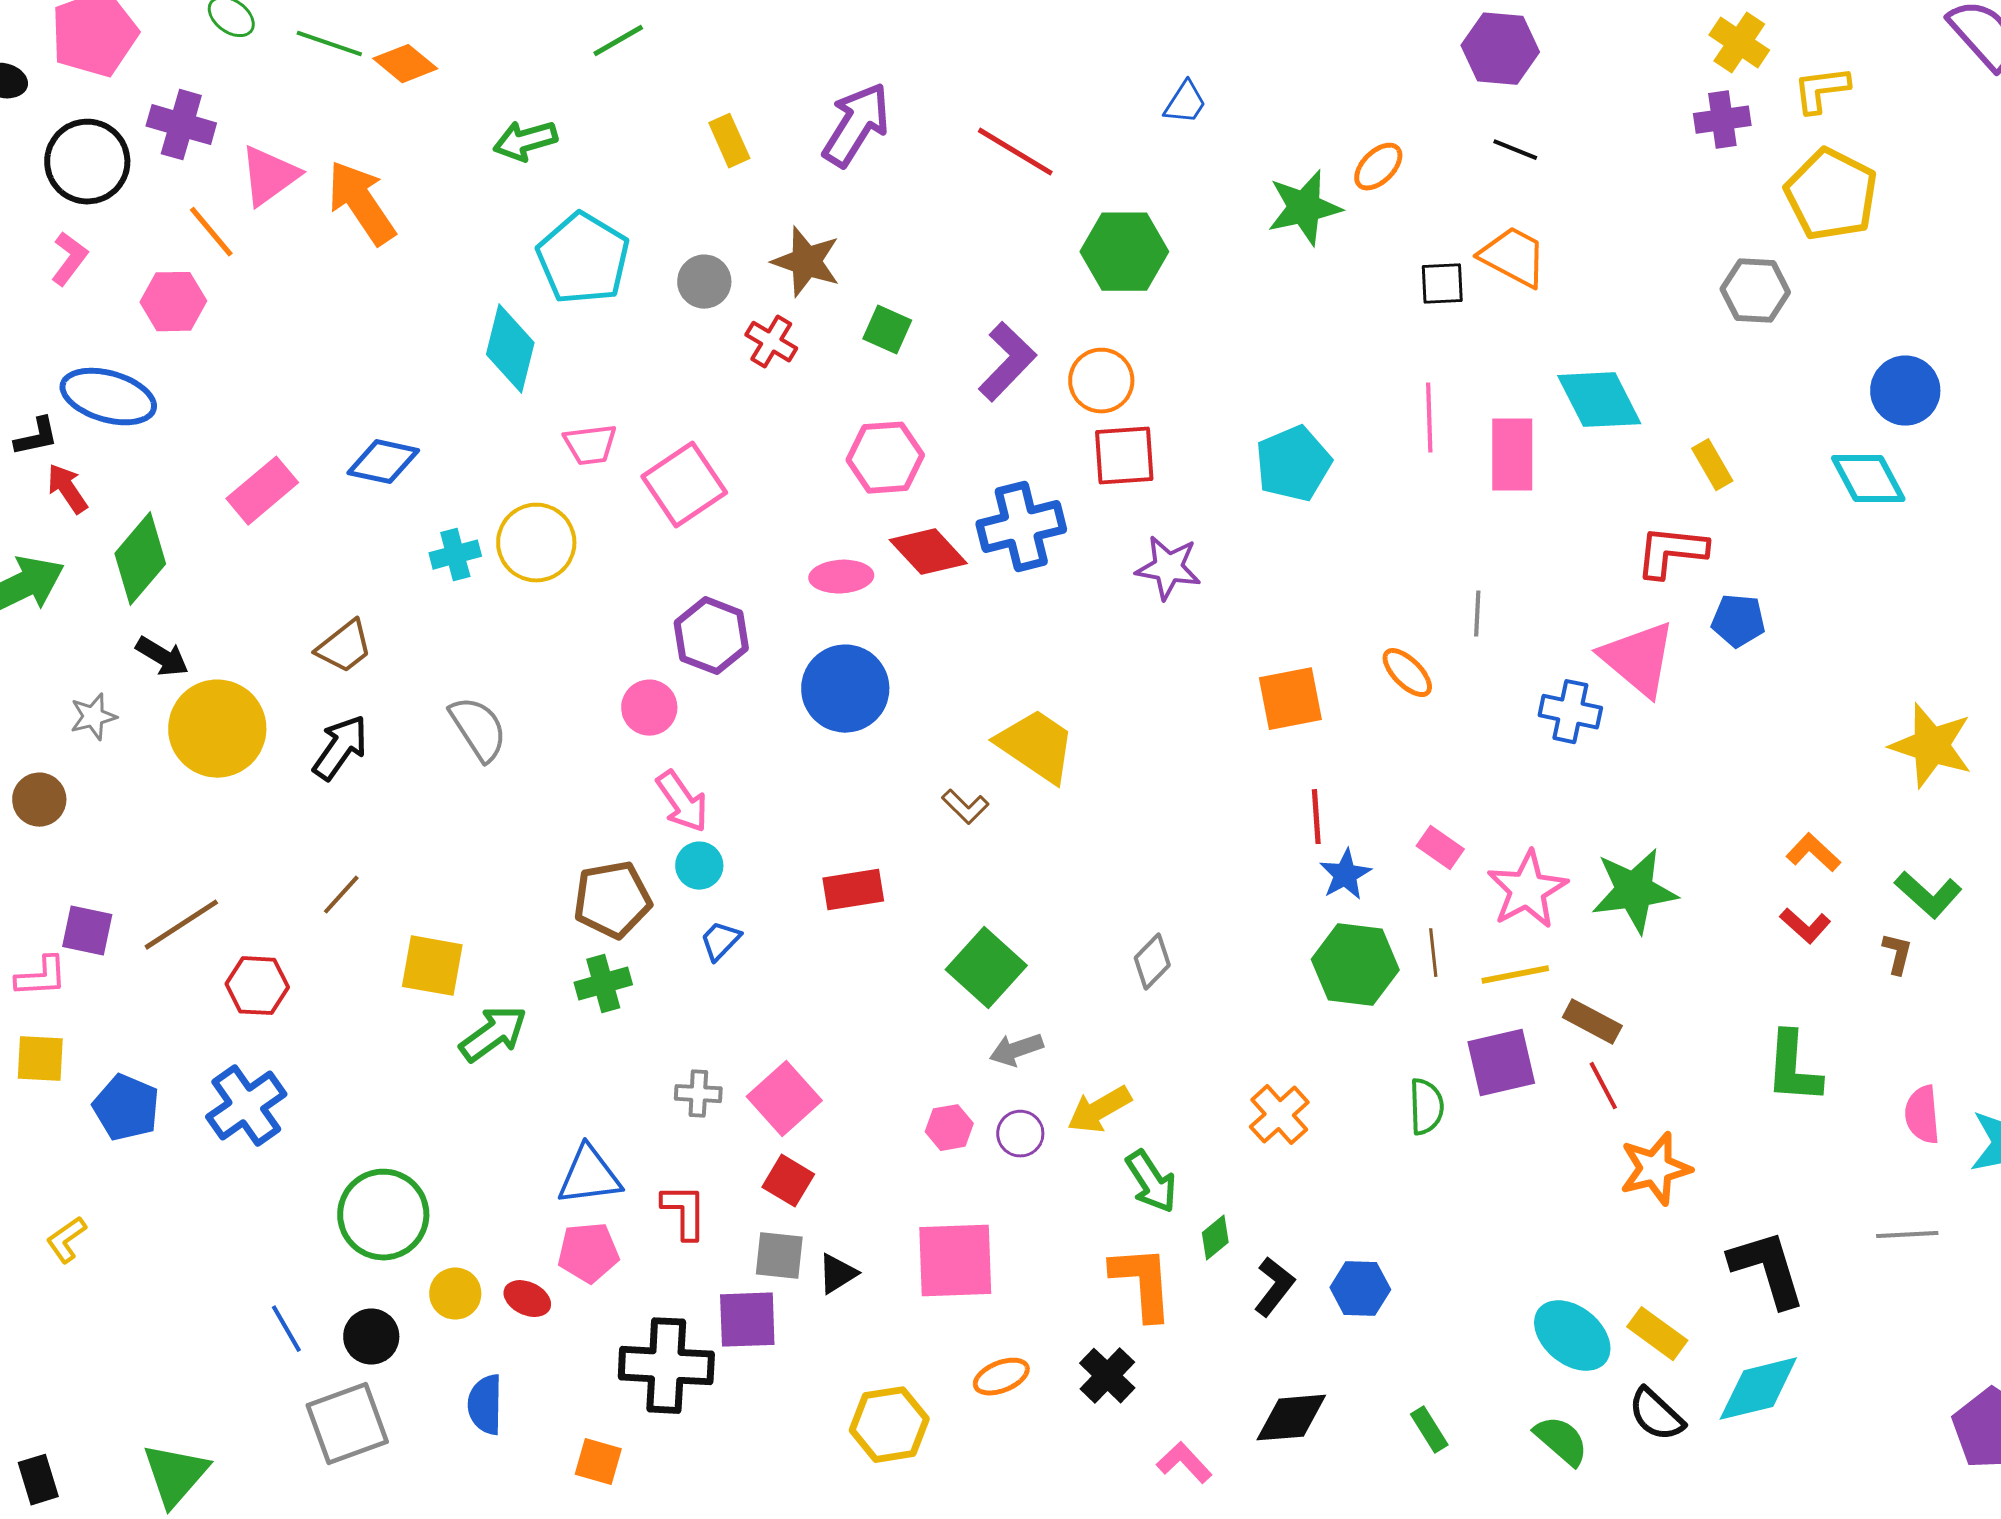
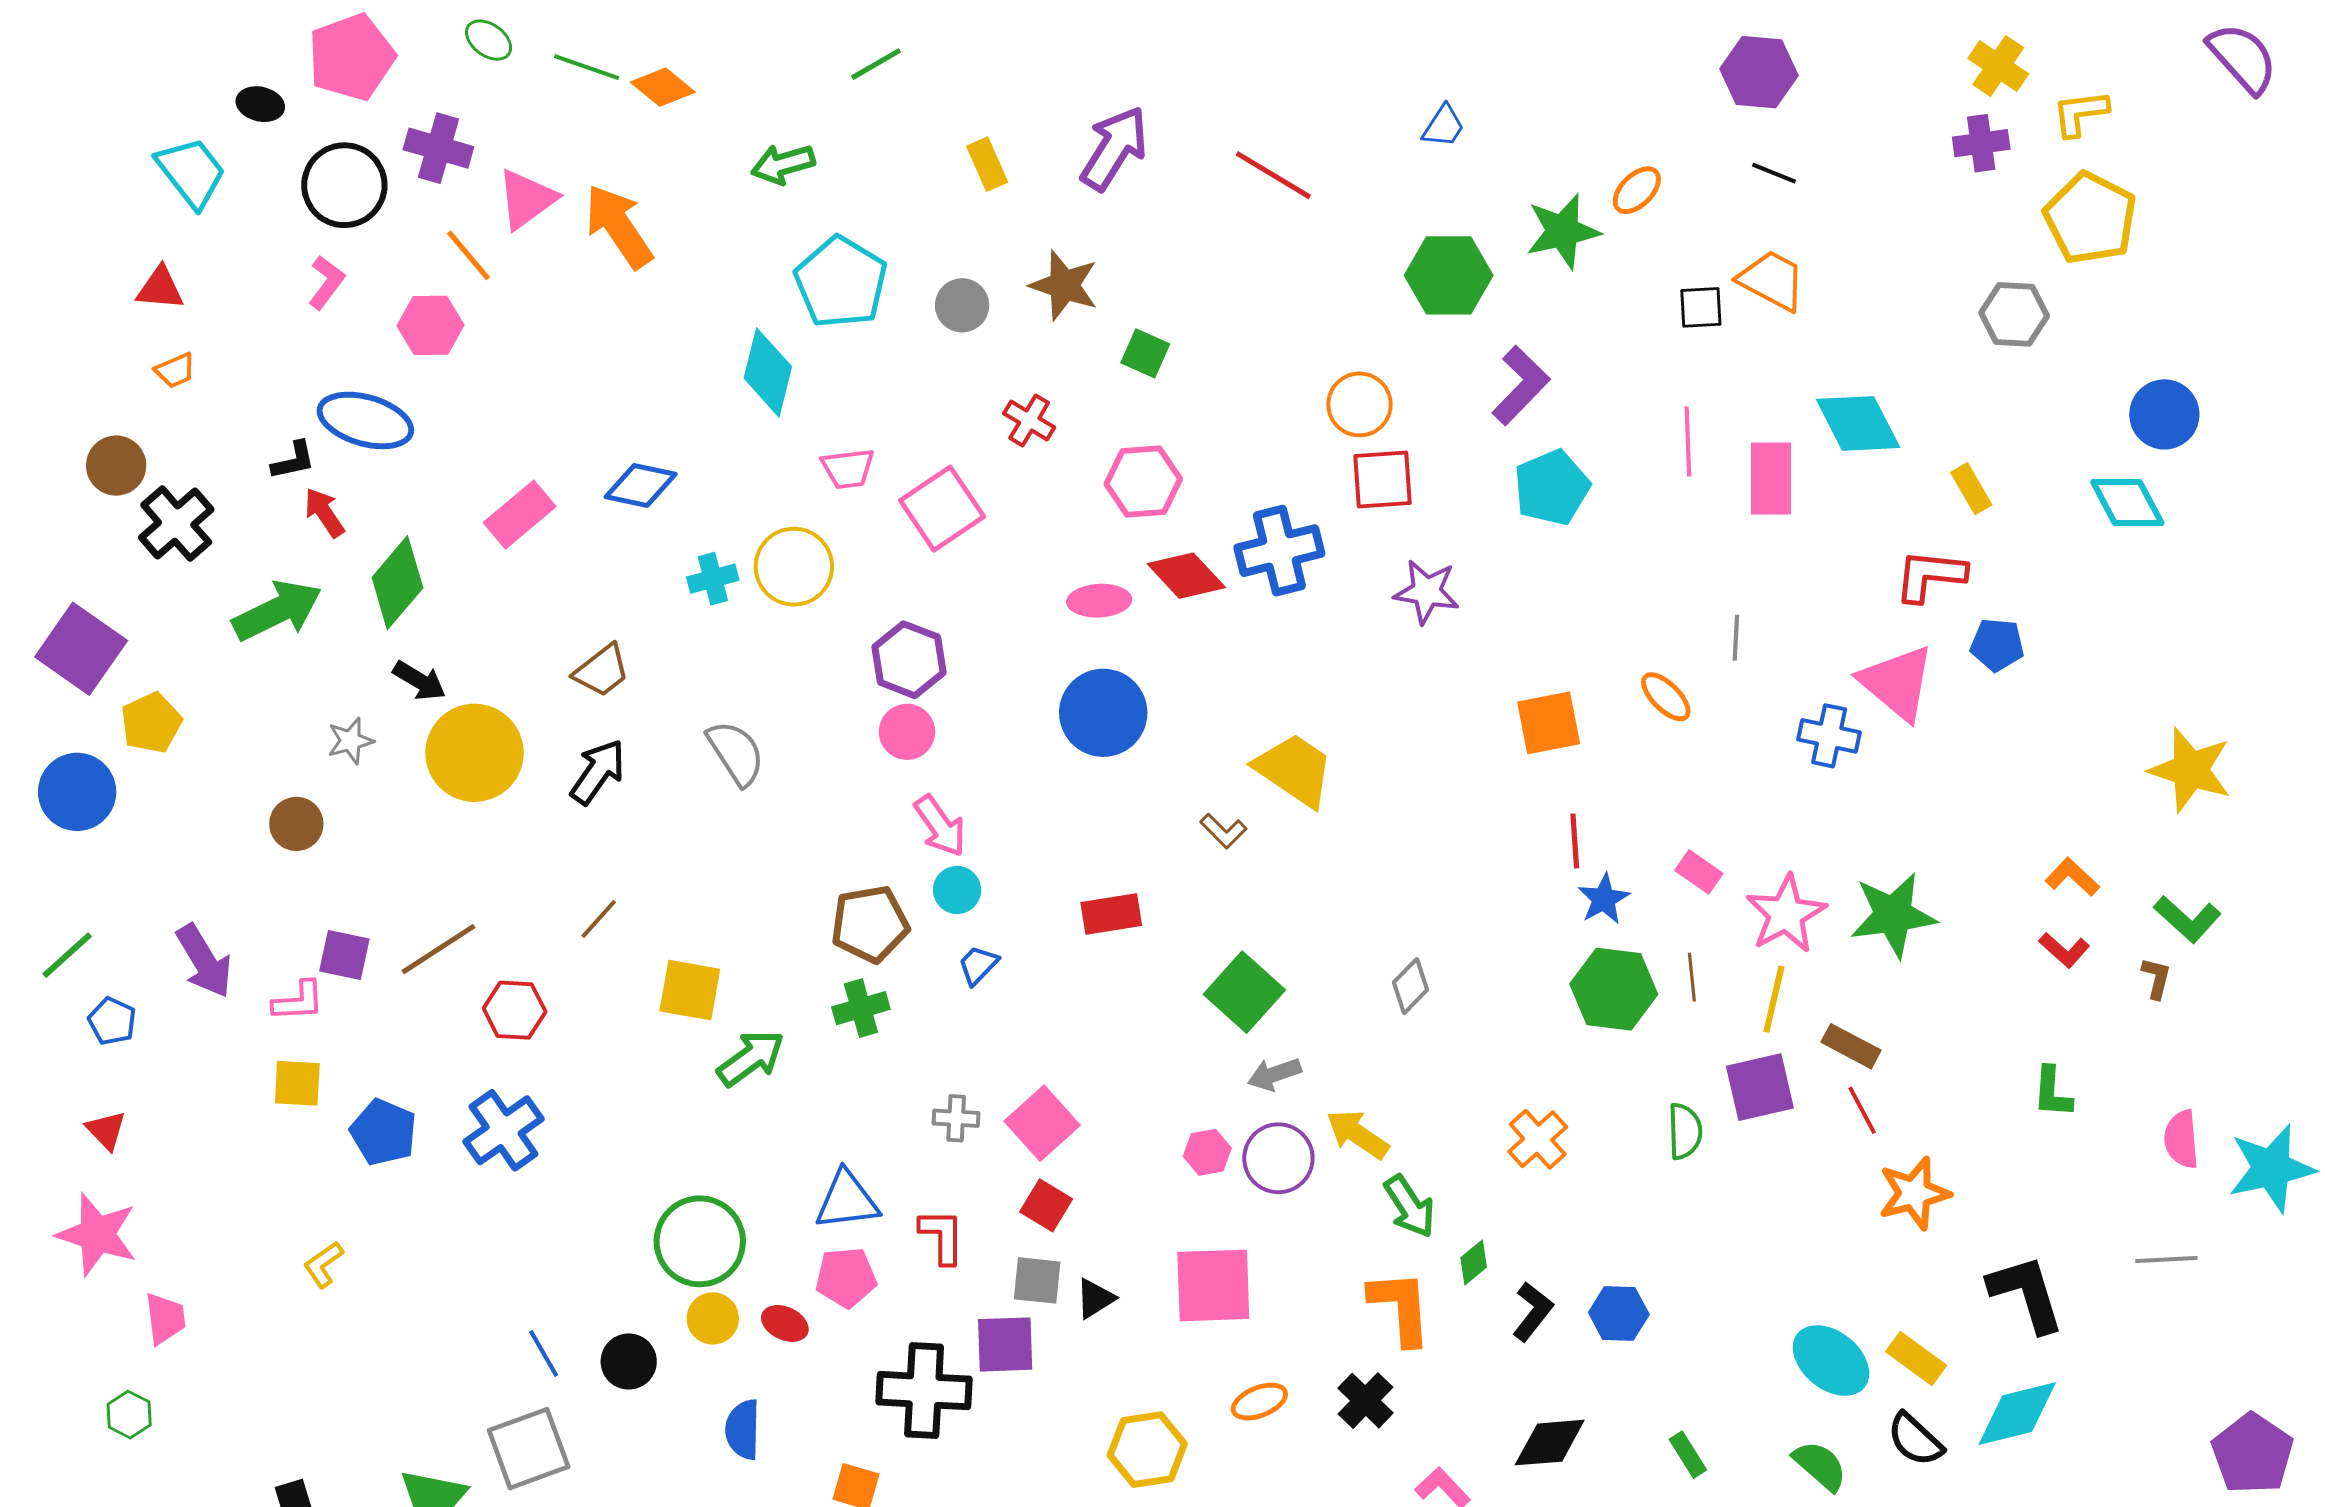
green hexagon: (1124, 252) -> (1449, 275), moved
red cross: (771, 342) -> (1029, 420), moved
purple L-shape: (1007, 362) -> (1521, 385), moved
purple hexagon: (711, 636) -> (909, 660), moved
yellow line: (1515, 975) -> (1774, 999), turned -66
green L-shape: (1793, 1068) -> (2052, 1092), size x0.7
yellow arrow: (1099, 1110) -> (1357, 1134), turned 64
purple circle: (1020, 1134) -> (1278, 1158), size x1.5
green circle: (383, 1215) -> (700, 1241), moved
gray square: (347, 1424) -> (529, 1449), moved

